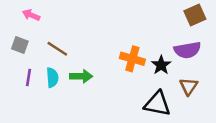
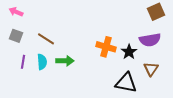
pink arrow: (31, 15) -> (16, 12), moved

